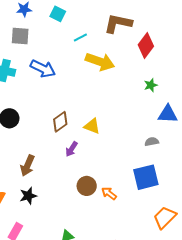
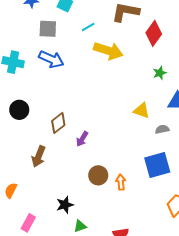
gray square: (20, 36) -> (48, 29), moved
brown diamond: (60, 122) -> (58, 123), moved
yellow triangle: (92, 126) -> (142, 111), moved
orange arrow: (109, 193) -> (121, 182), turned 49
black star: (28, 196) -> (65, 205), moved

